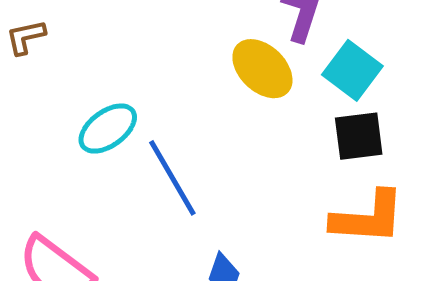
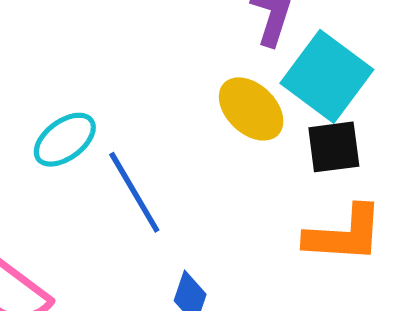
yellow ellipse: (262, 69) -> (251, 109), moved
cyan square: (352, 70) -> (327, 76), size x1.4

